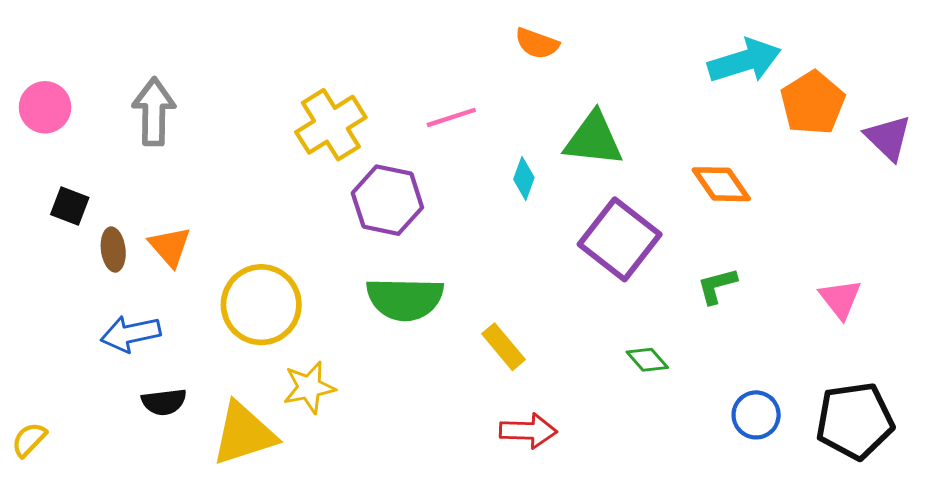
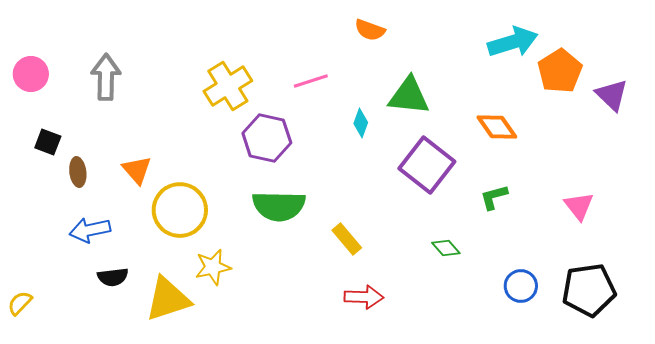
orange triangle: (170, 247) -> (137, 170), moved

